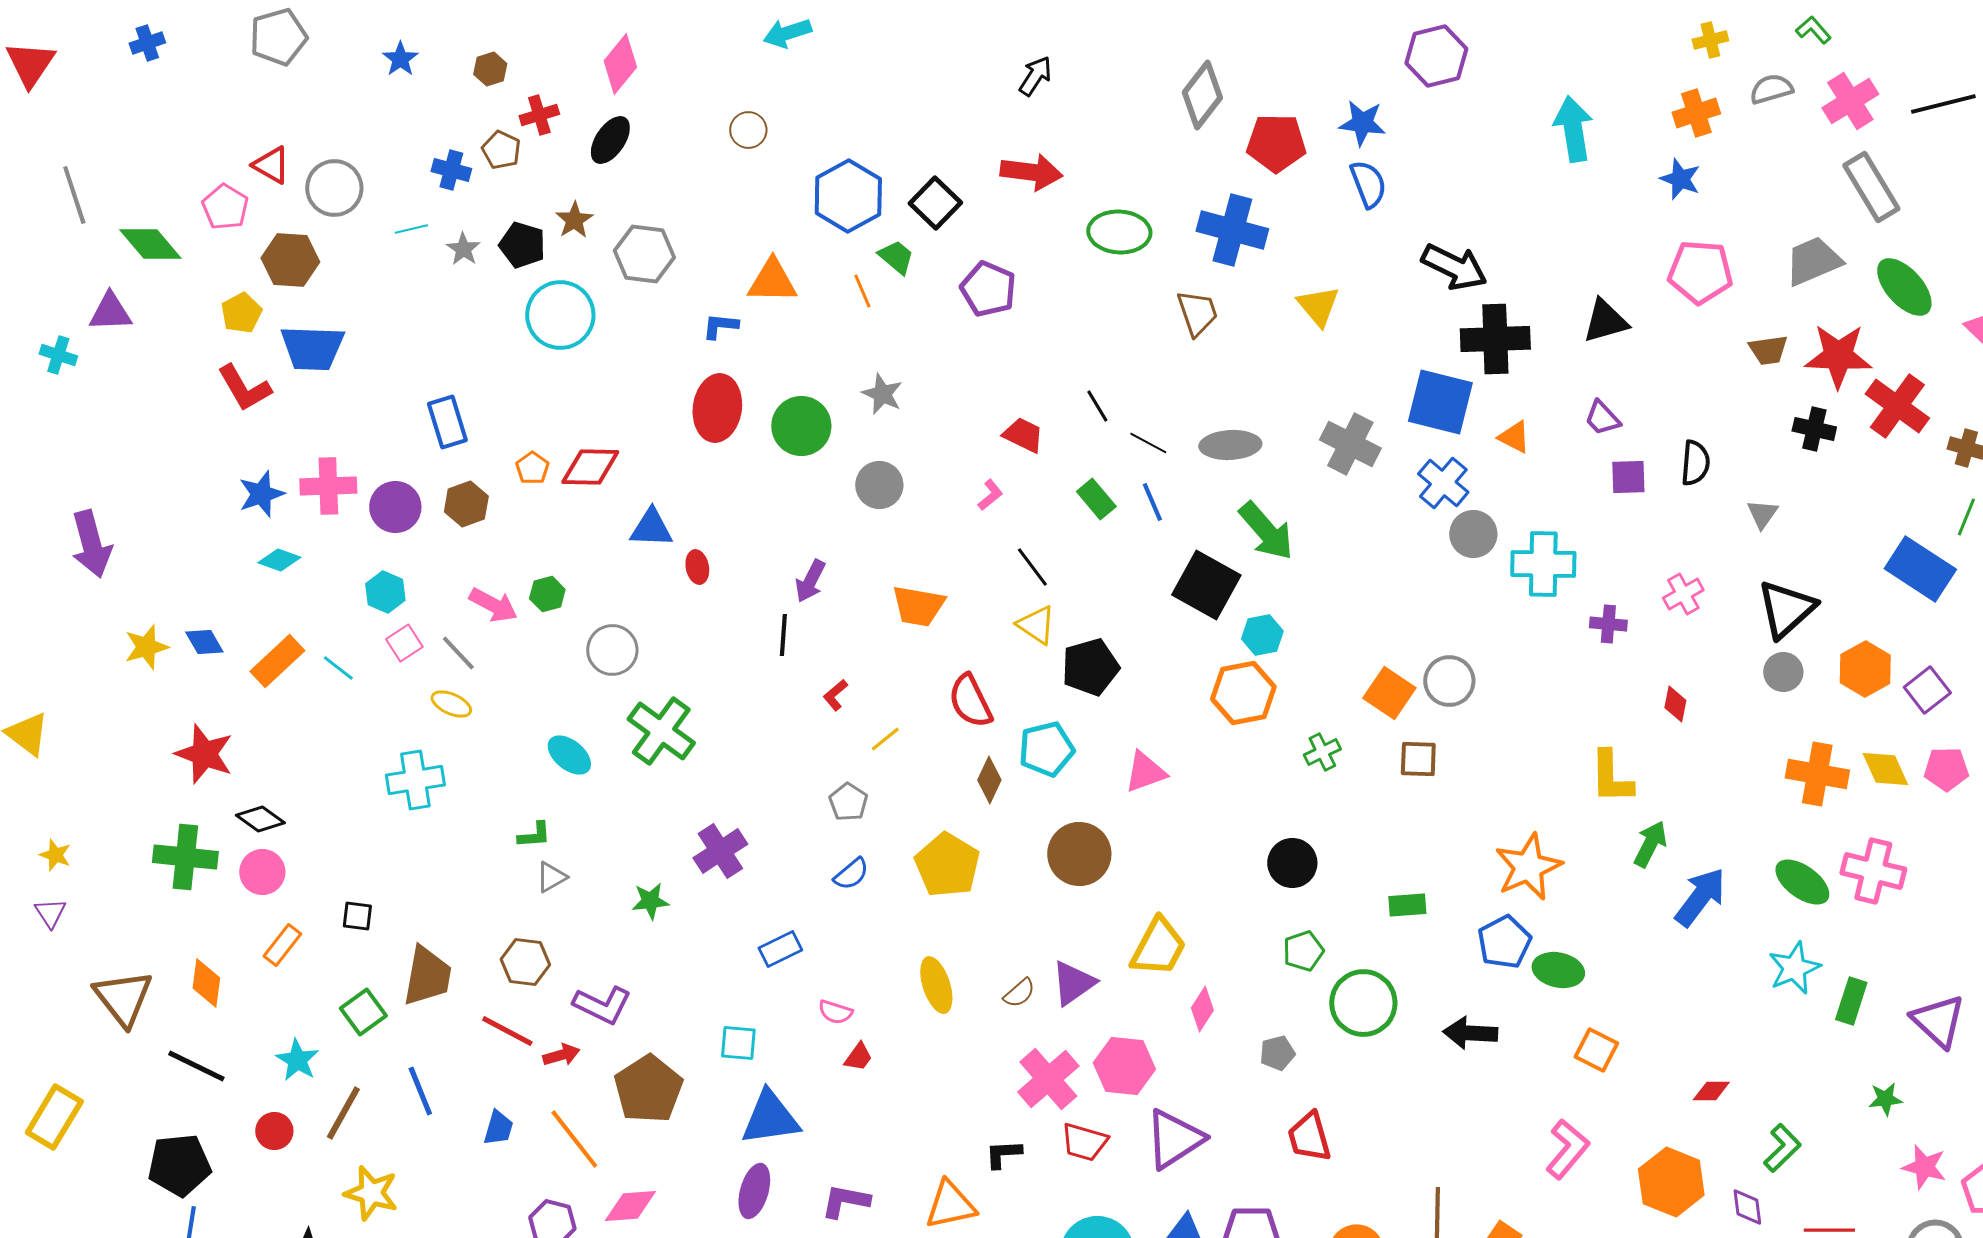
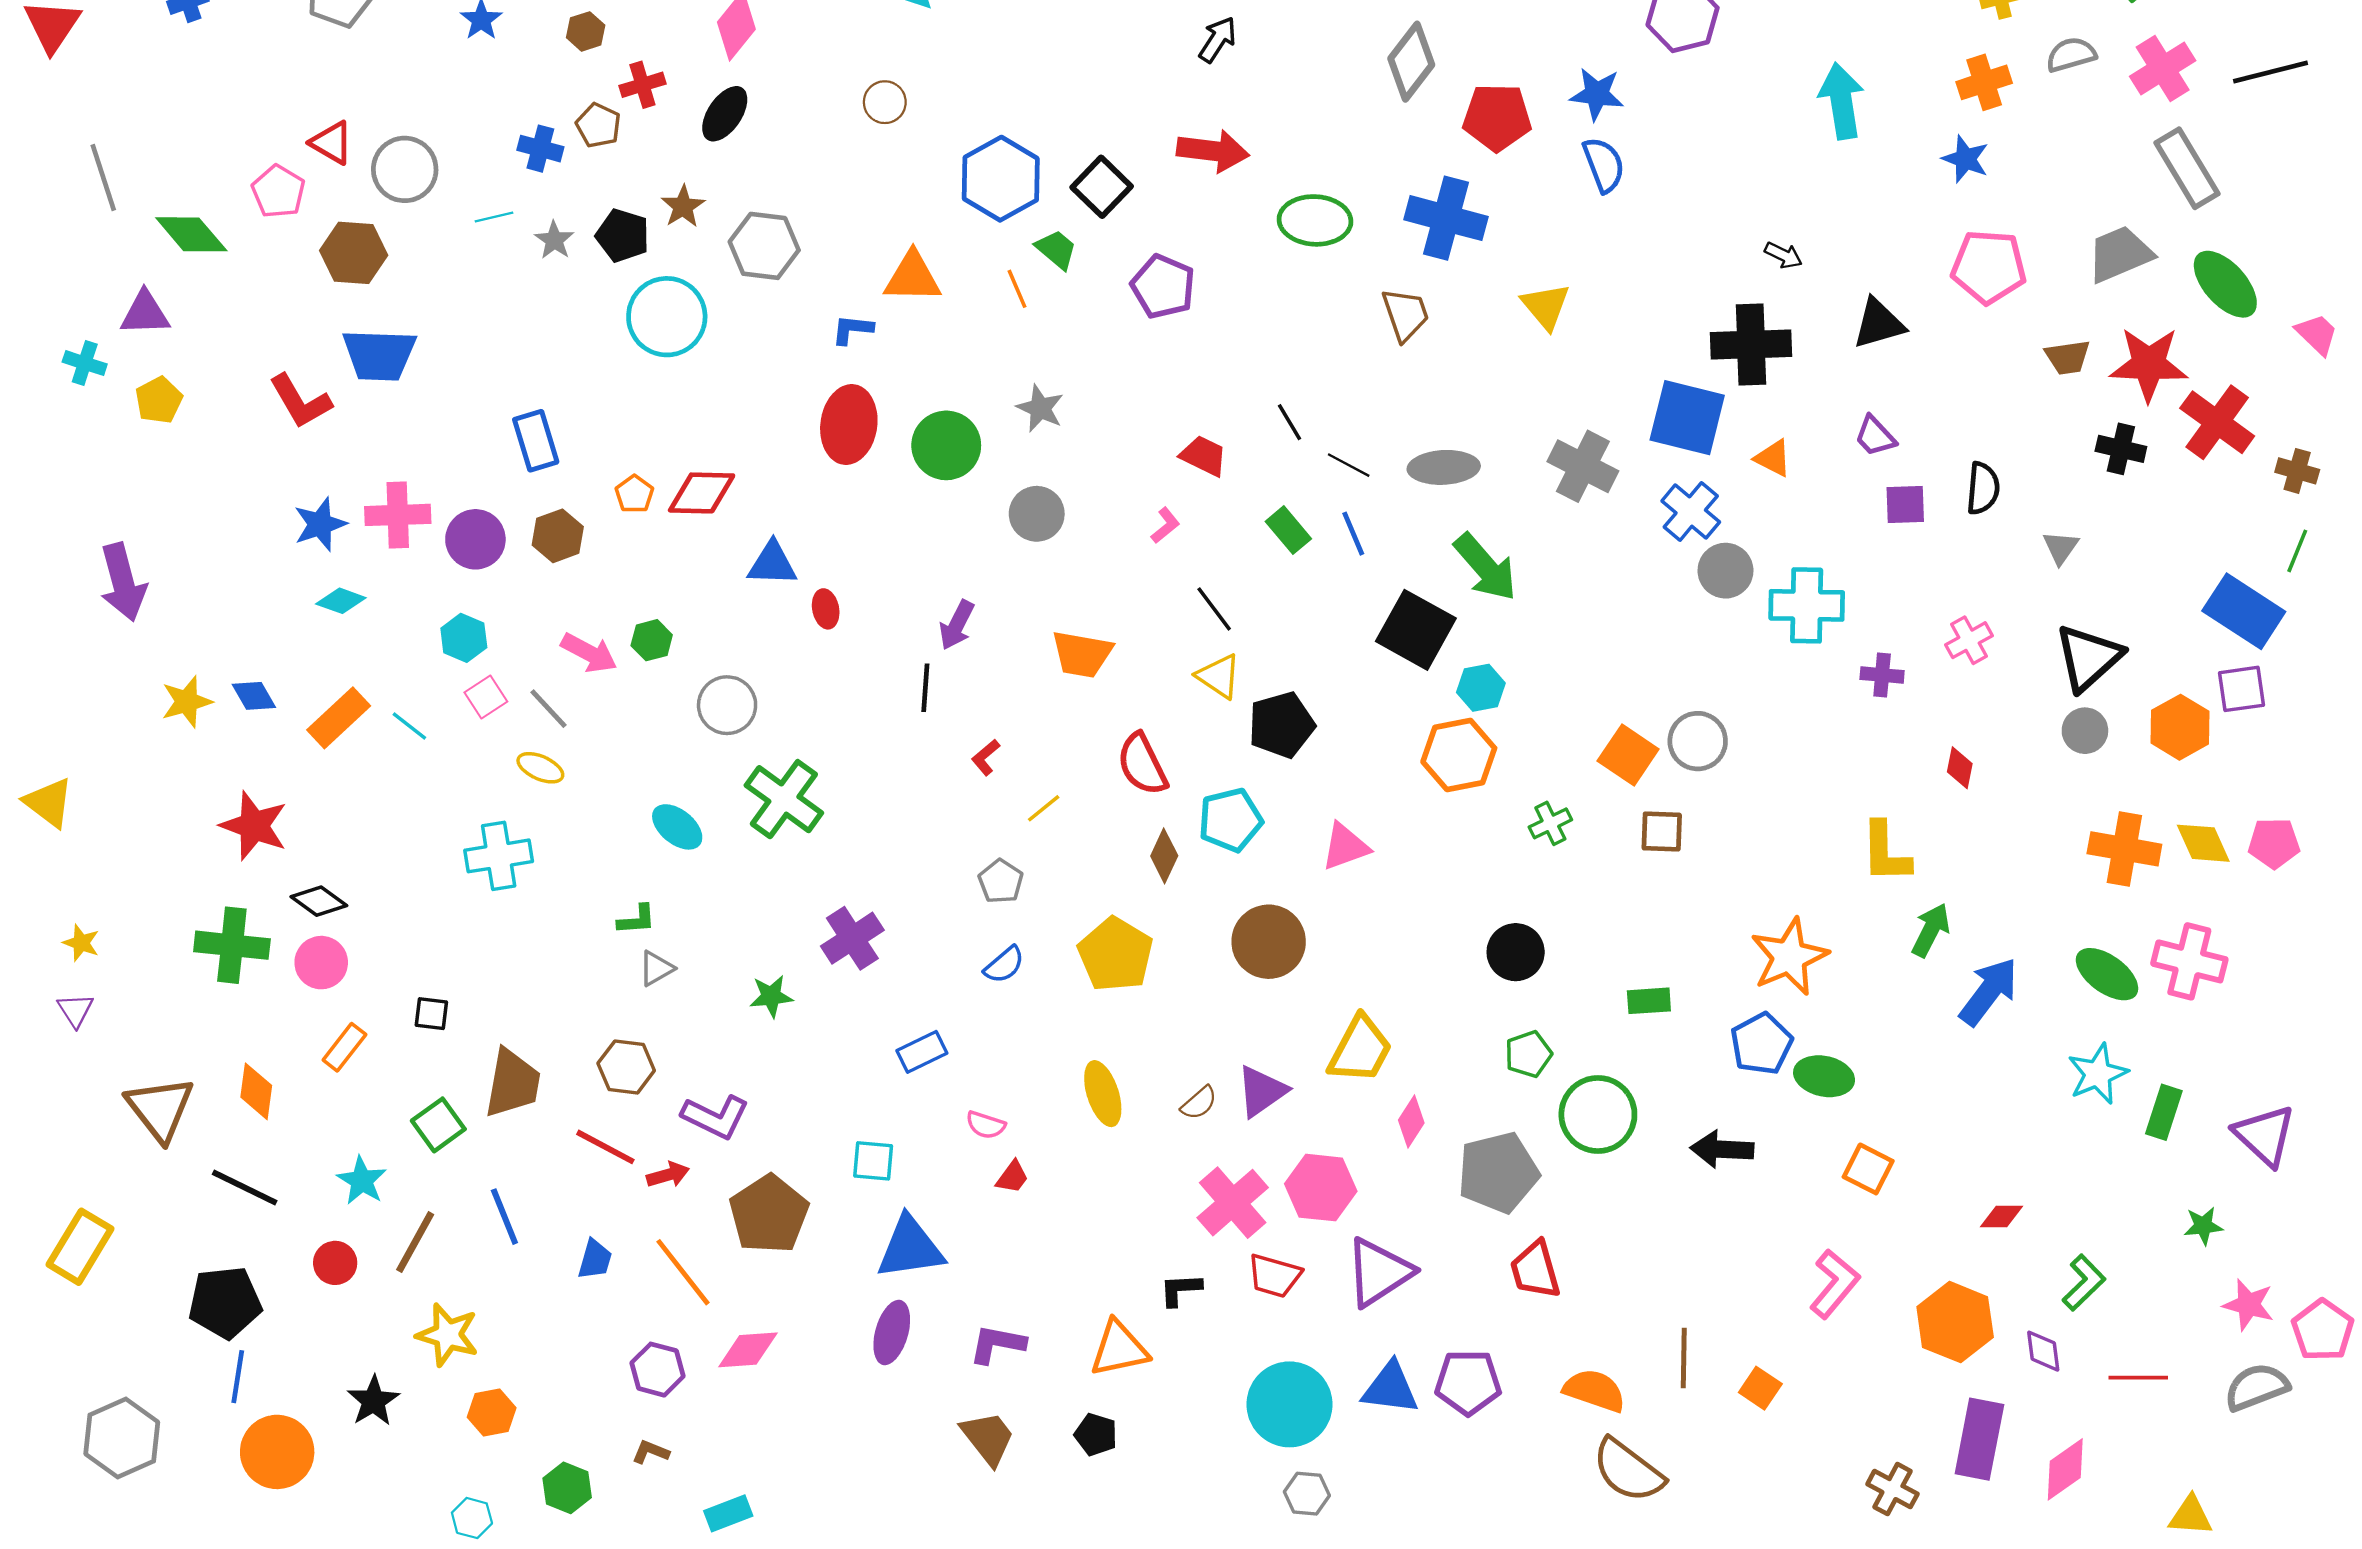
black arrow: (1454, 267) -> (1783, 255), moved, size x0.5
yellow pentagon: (241, 313) -> (159, 400), moved
purple square: (1927, 690) -> (2242, 689), moved, turned 30
gray pentagon: (1277, 1053) -> (1498, 1172), size x2.0

